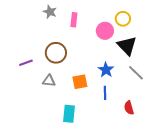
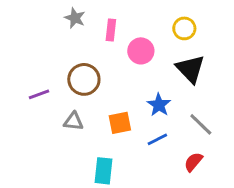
pink circle: (105, 31) -> (141, 51), moved
gray line: (136, 73) -> (201, 124), moved
blue line: (105, 93) -> (157, 139), turned 64
red semicircle: (129, 108) -> (193, 162), turned 56

